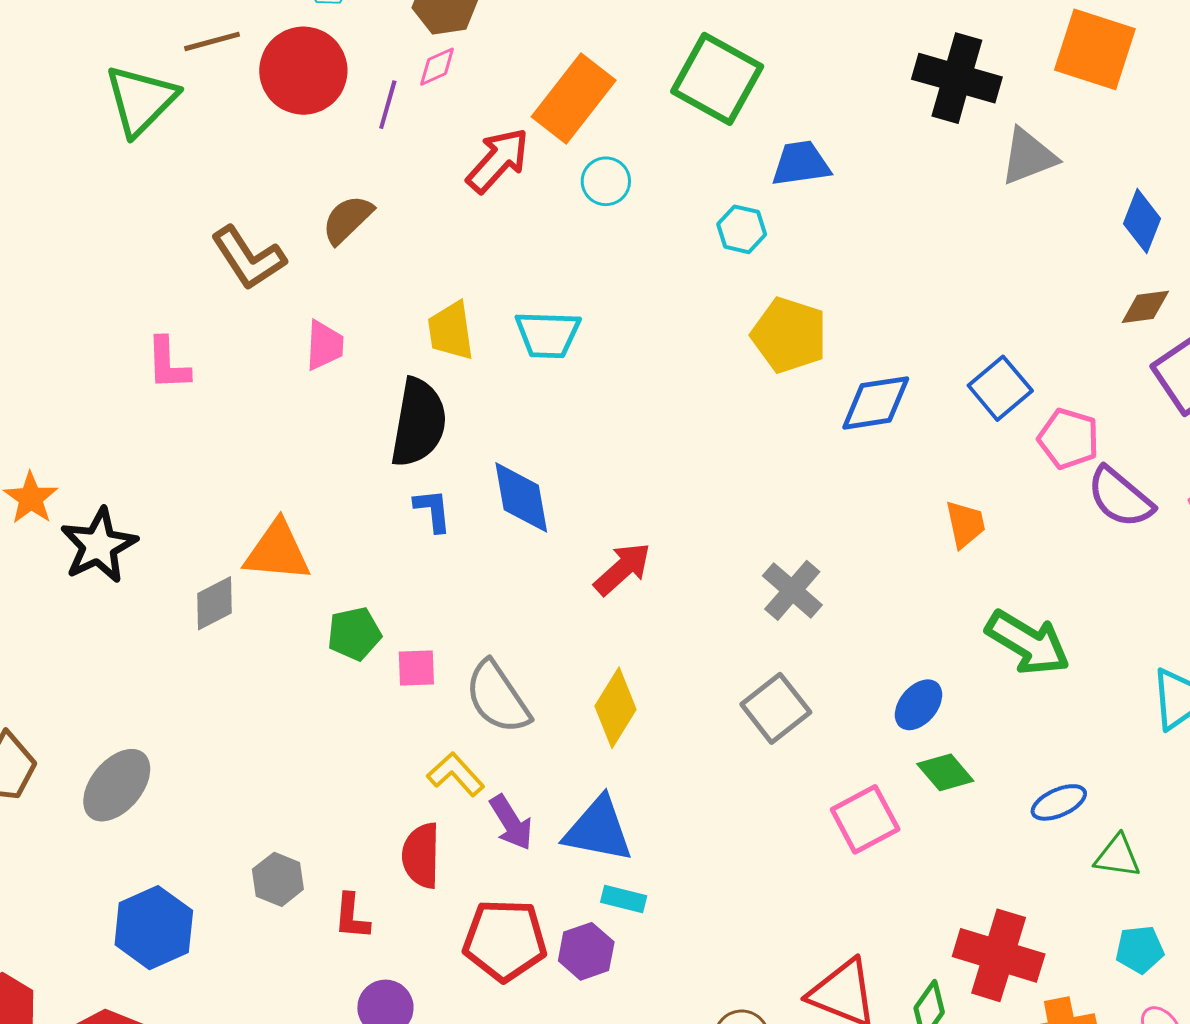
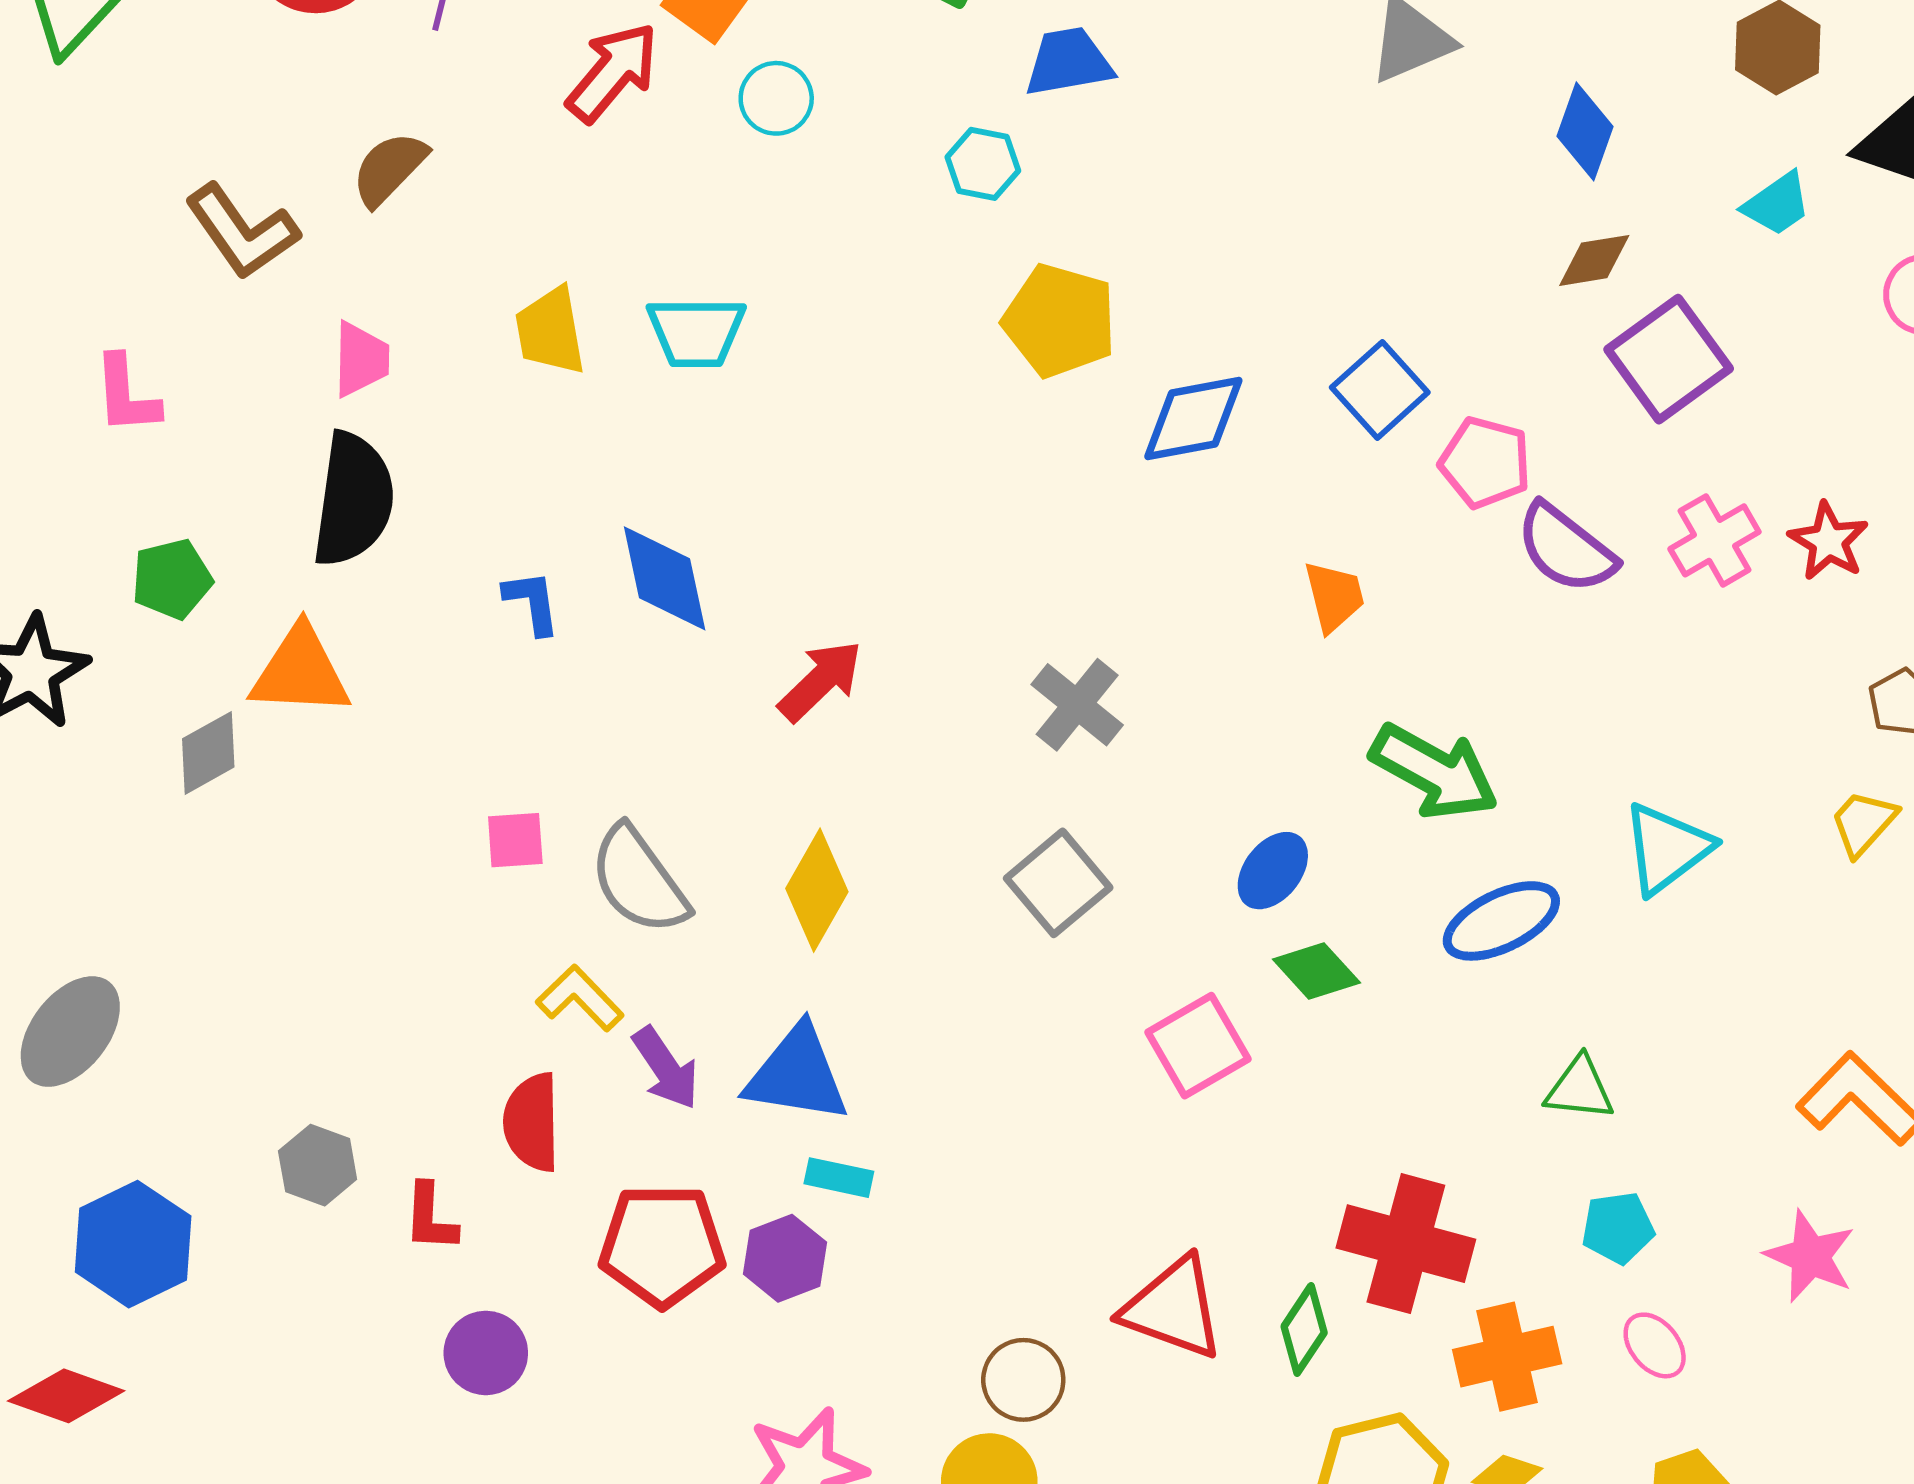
black semicircle: (419, 423) -> (353, 500), moved
green pentagon: (354, 634) -> (172, 579), moved
blue ellipse: (1059, 802) -> (1501, 921), moved, size x1.4

